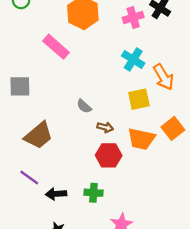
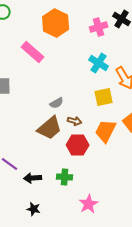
gray semicircle: (84, 106) -> (57, 103), turned -72
brown trapezoid: (39, 135) -> (50, 128), moved
orange trapezoid: (141, 139) -> (106, 131), turned 105

